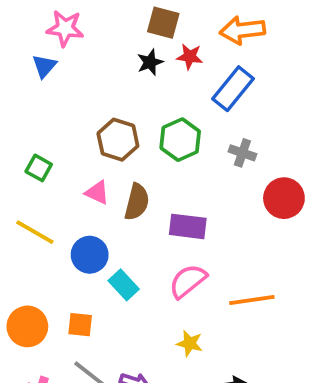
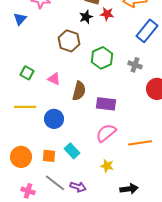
blue triangle: (44, 66) -> (20, 19), moved
blue rectangle: (233, 89) -> (147, 31), moved
brown hexagon: (118, 140) -> (69, 41), moved
pink triangle: (97, 192) -> (54, 79), moved
yellow line: (35, 232) -> (25, 107), turned -30
cyan rectangle: (124, 285) -> (72, 151), moved

